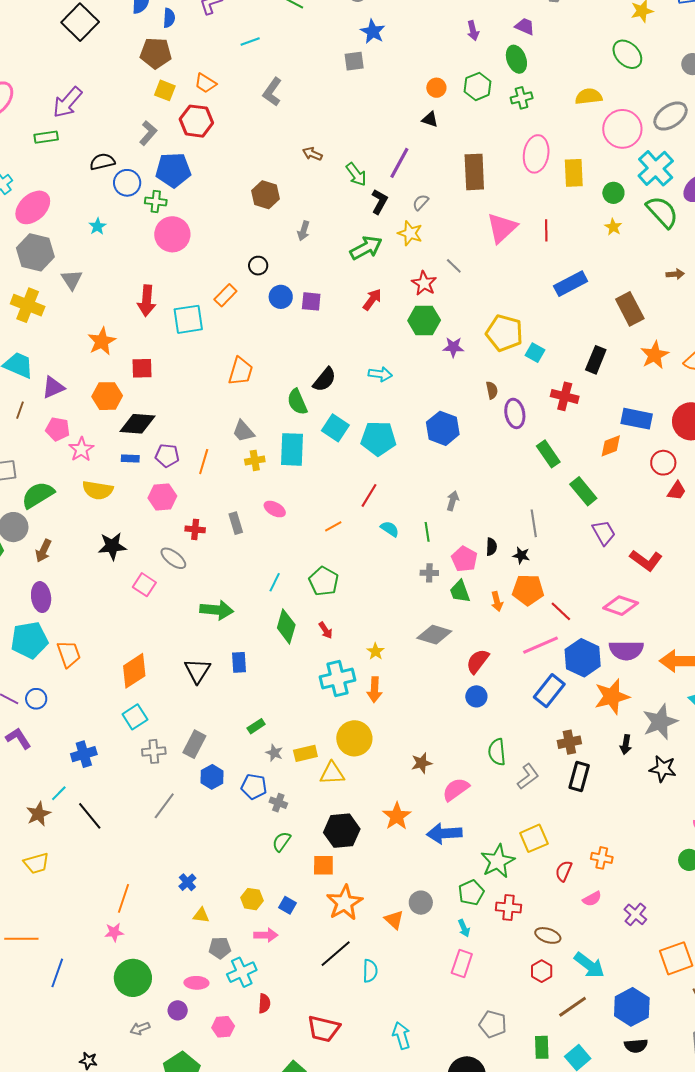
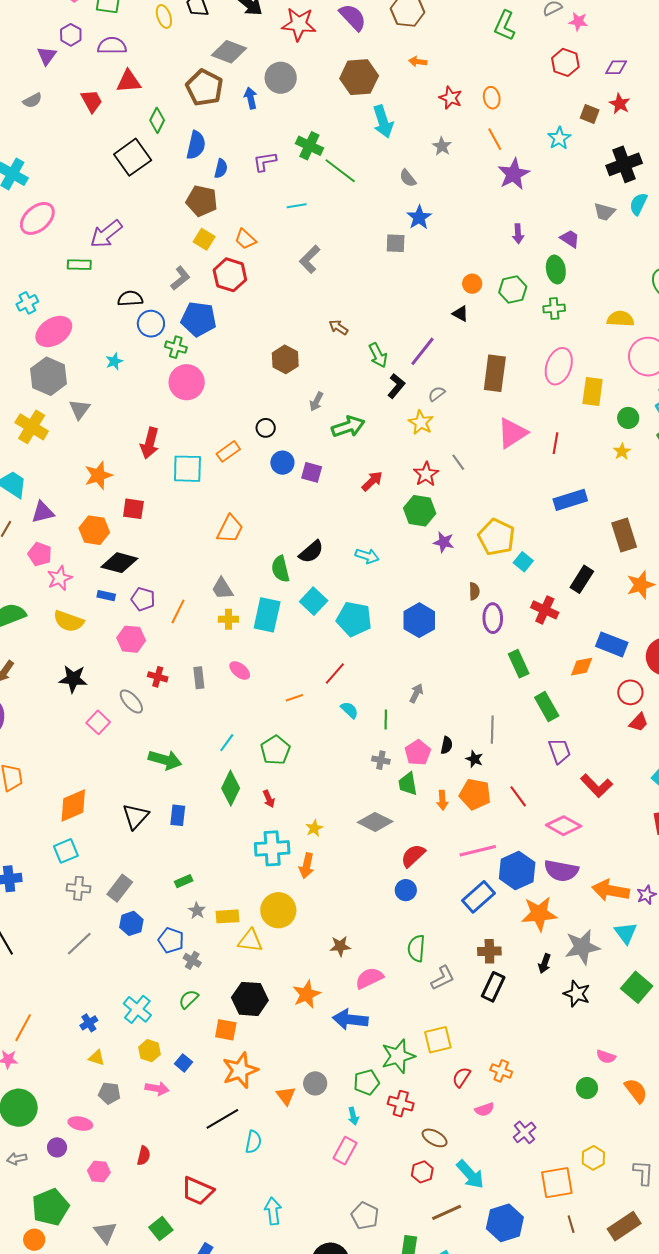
green arrow: (366, 248) -> (348, 427), moved
red line: (561, 611) -> (518, 796), moved
cyan cross: (242, 972) -> (137, 1009), moved, turned -36

